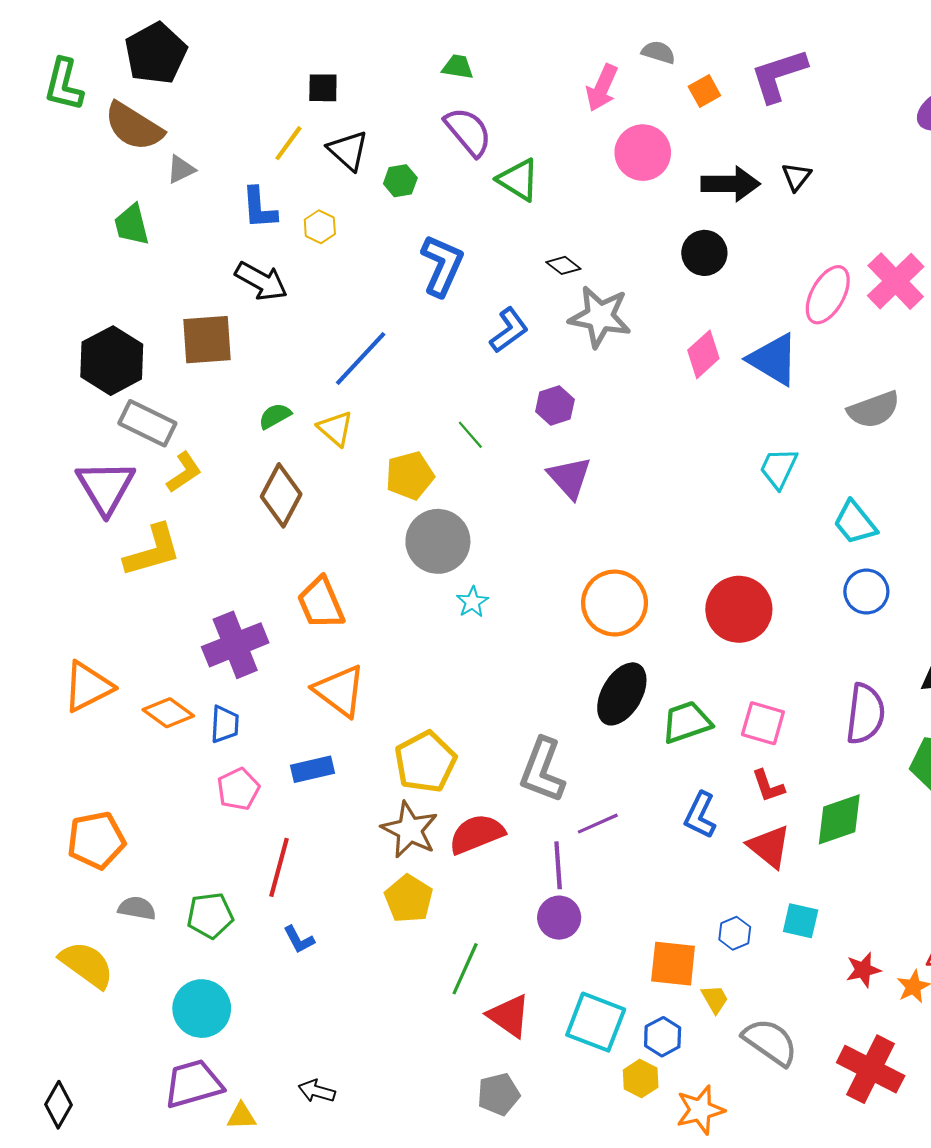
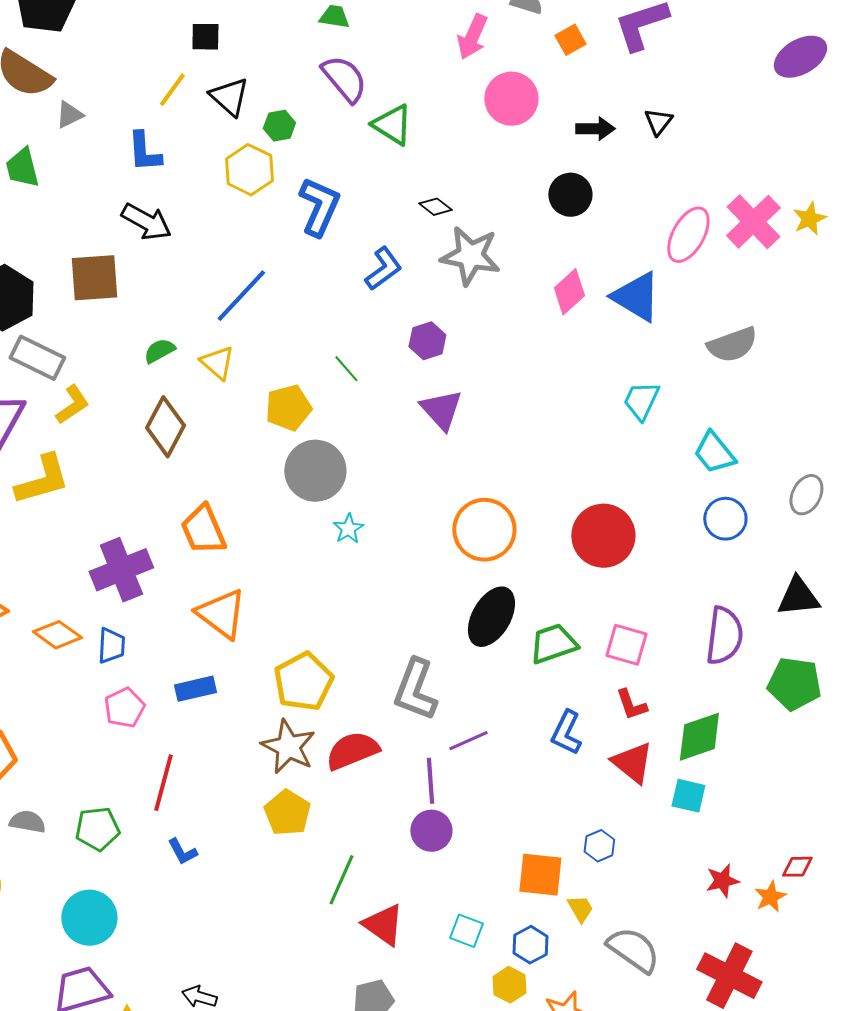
black arrow: (731, 184) -> (595, 129), size x0.7
yellow hexagon: (320, 227) -> (249, 170), moved, size x1.6
cyan square: (801, 921) -> (688, 796), moved
cyan square: (596, 1022) -> (466, 931), size x0.6

